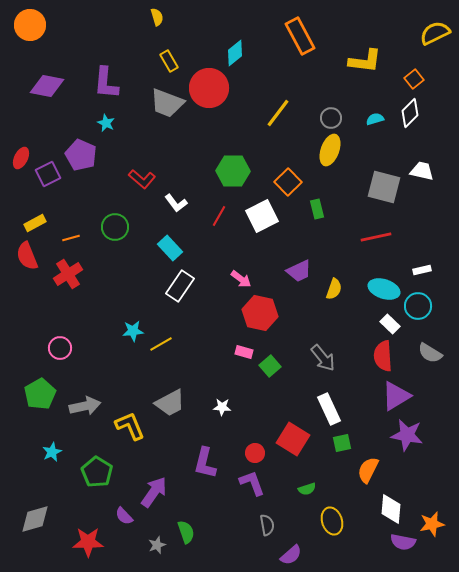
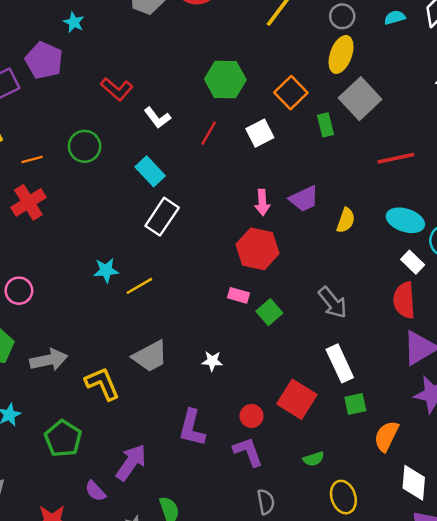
gray square: (384, 187) -> (360, 99), moved, turned 32
white square: (262, 216) -> (260, 133), size x0.7
pink arrow: (241, 279) -> (262, 202), moved, turned 50

